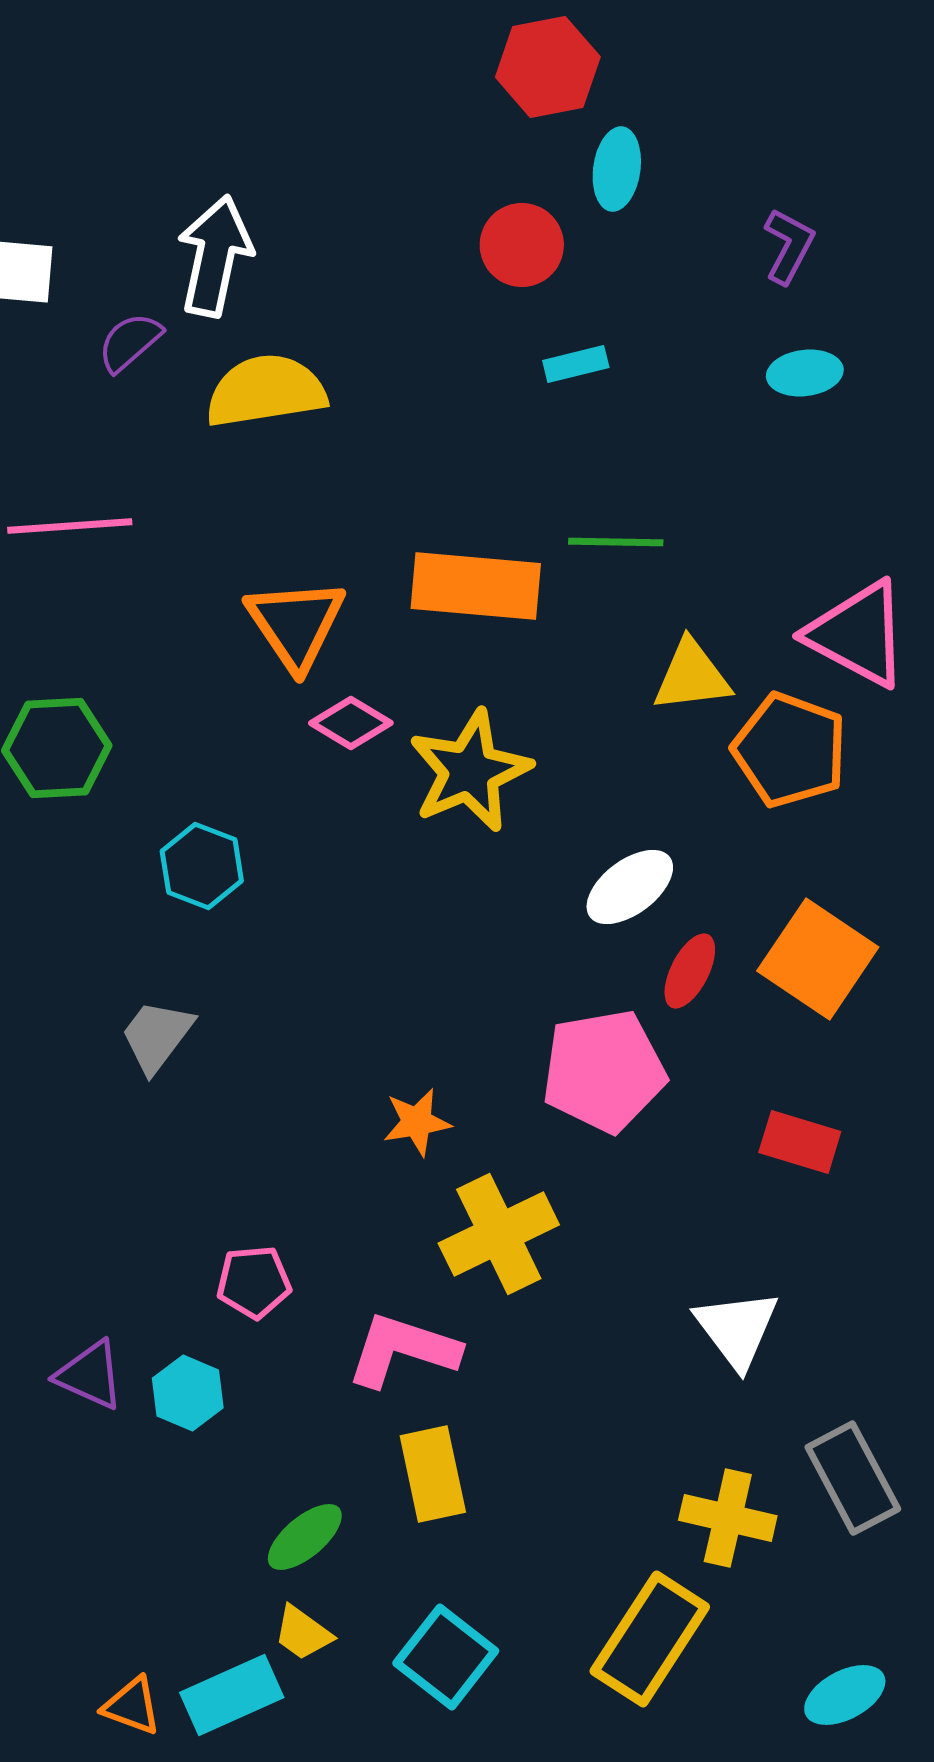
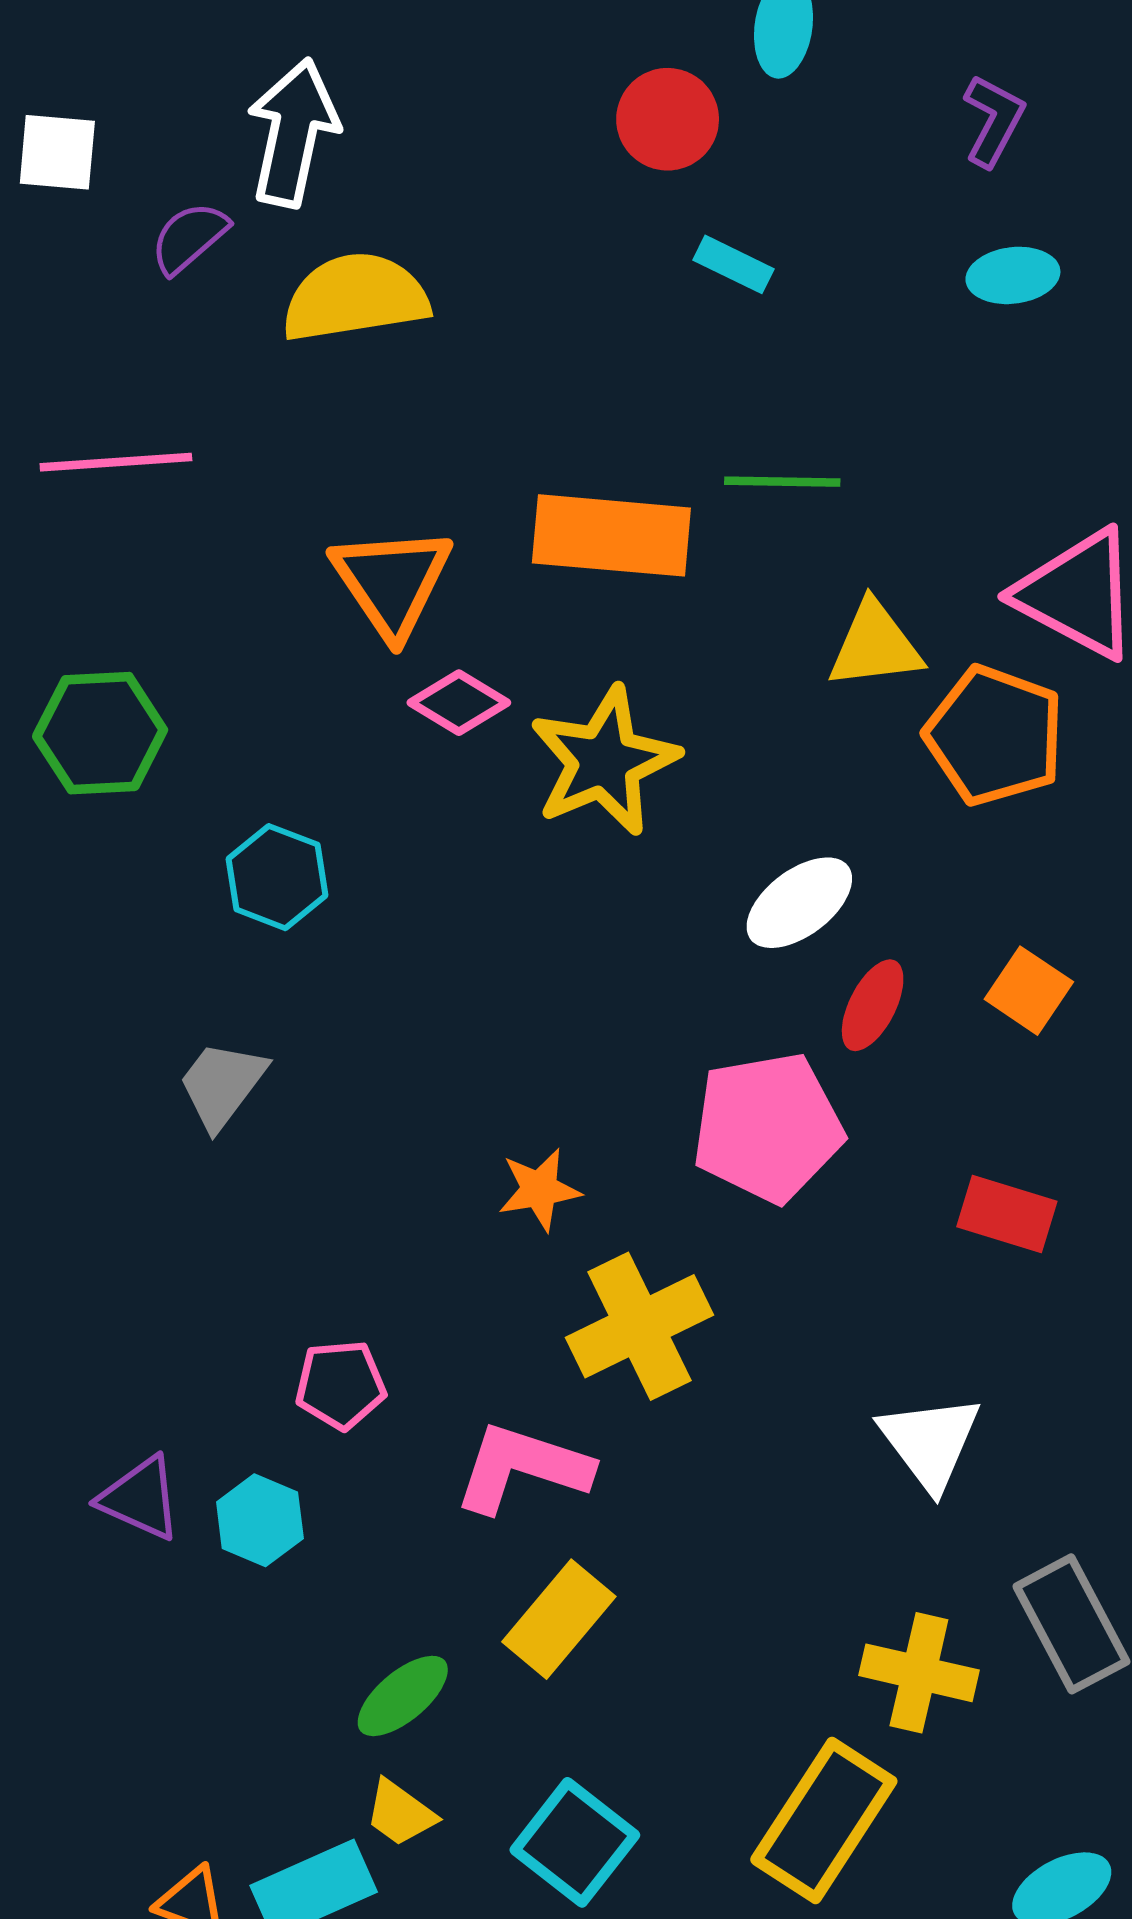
cyan rectangle: (576, 364) -> (733, 264), turned 40
orange square: (818, 959) -> (1029, 991), size x0.6
yellow rectangle: (433, 1474) -> (559, 1619), turned 52

